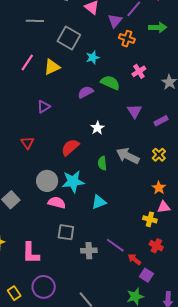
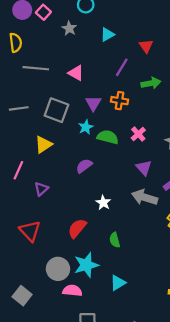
gray line: (35, 21) -> (19, 108), moved
purple triangle: (115, 21) -> (93, 103), moved
pink line: (27, 62) -> (18, 170), moved
green semicircle: (110, 83) -> (108, 137), moved
purple triangle: (134, 111) -> (144, 168), moved
red triangle: (27, 143) -> (30, 231), size x1.5
gray arrow: (128, 156) -> (145, 197), moved

